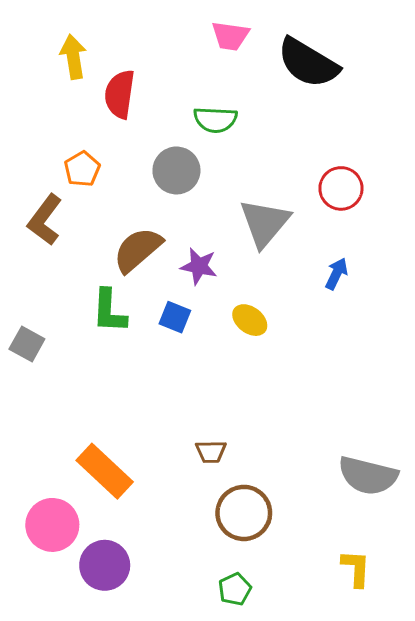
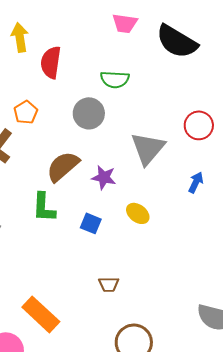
blue square: (175, 317) -> (91, 223), moved
brown trapezoid: (211, 452) -> (109, 284), moved

